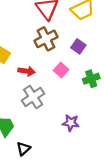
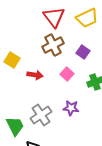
gray cross: (33, 97) -> (41, 115), moved
purple star: (71, 123) -> (71, 108), moved

